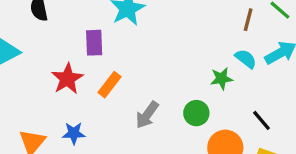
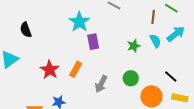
purple rectangle: (94, 43) -> (93, 42), moved
cyan semicircle: (246, 59) -> (155, 41), turned 32
green star: (221, 79) -> (134, 46), moved

